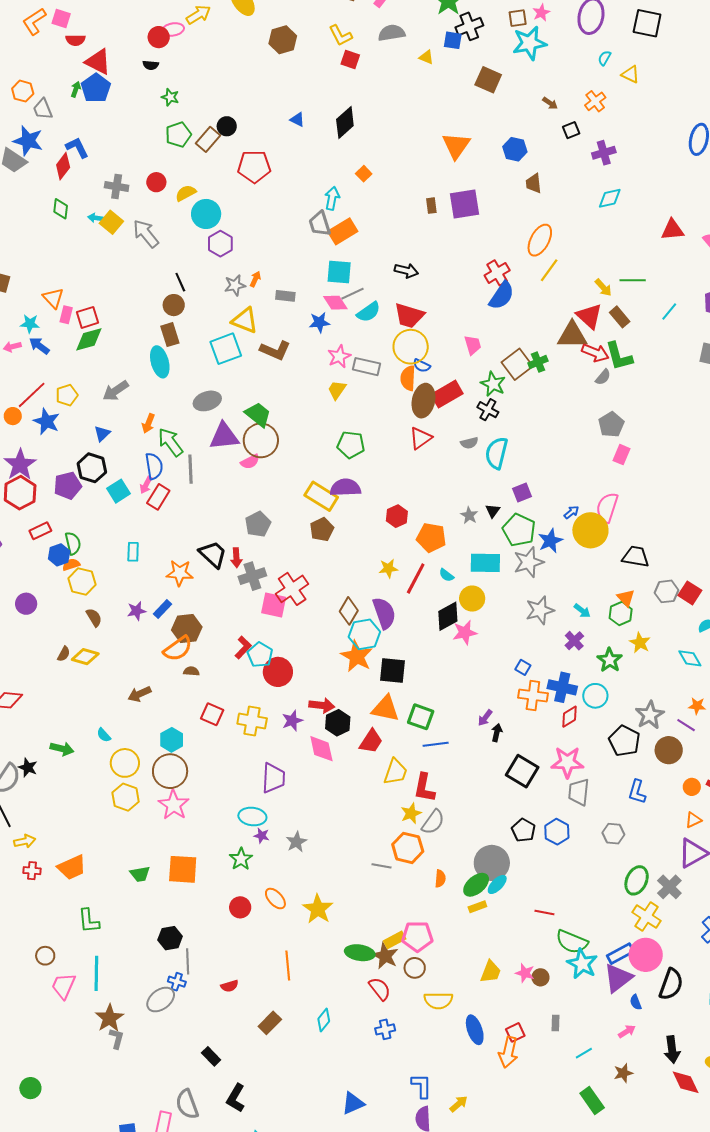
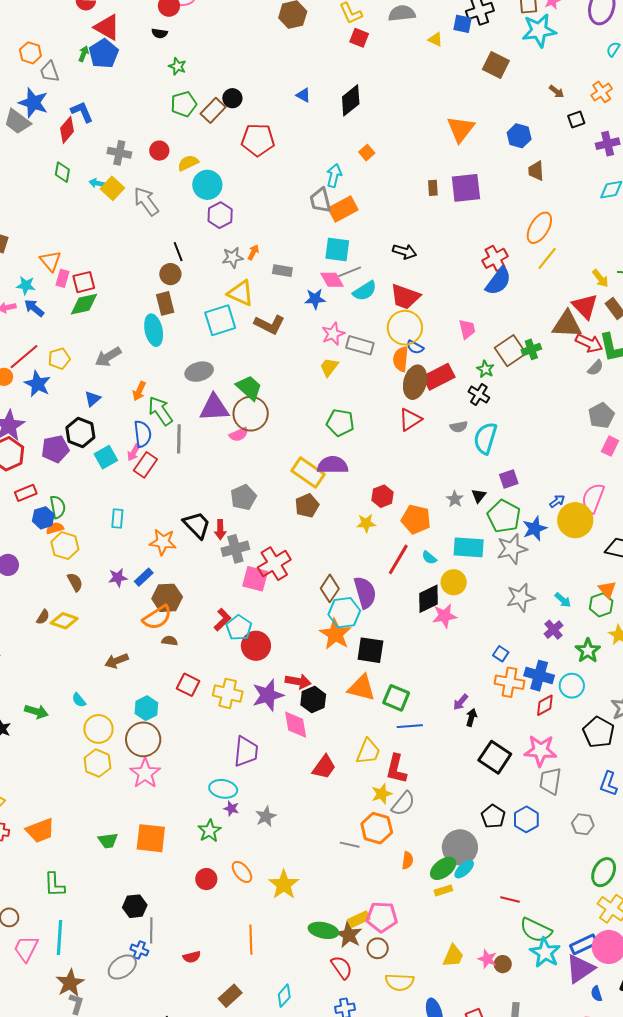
green star: (493, 384) -> (485, 369), size x0.7
yellow star: (388, 568) -> (366, 523), moved
purple star: (292, 721) -> (268, 695), size x1.5
red trapezoid: (371, 741) -> (324, 767), moved

